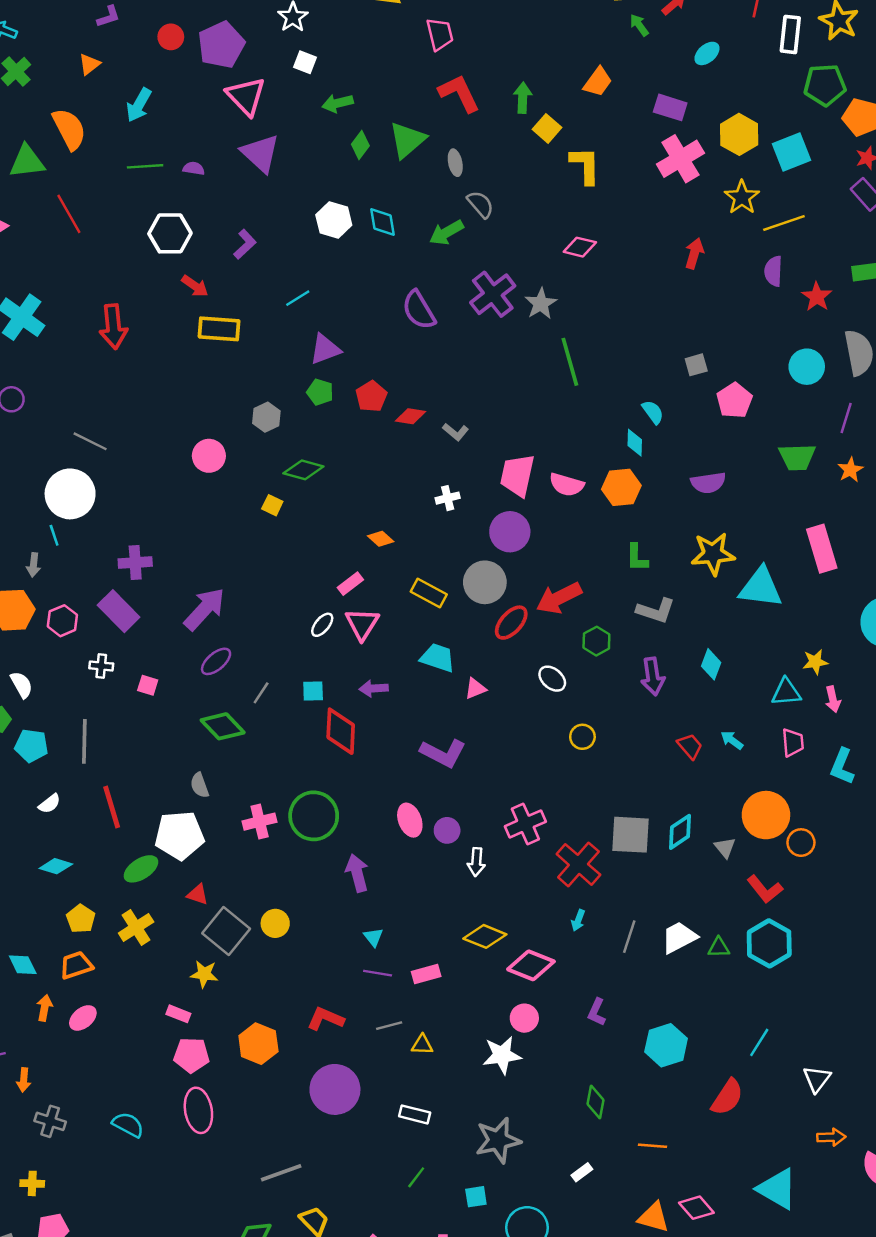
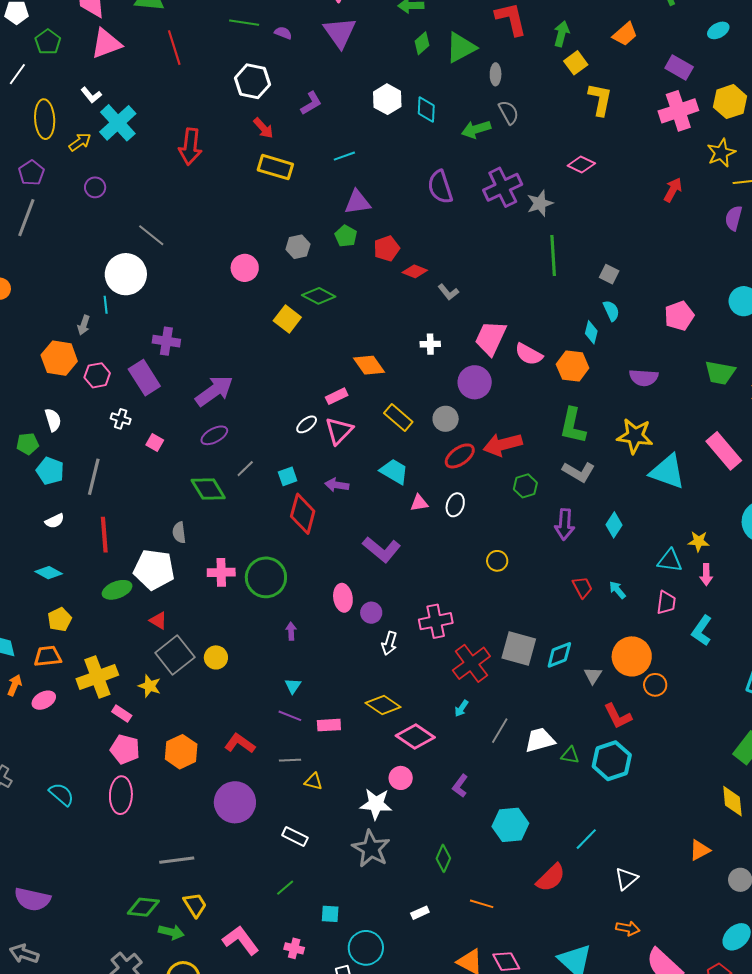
gray square: (696, 365) -> (609, 274), moved, turned 30
yellow square: (272, 505) -> (287, 319), size x1.5
orange diamond: (381, 539) -> (369, 365), size x1.5
pink rectangle: (822, 549) -> (724, 451), turned -36
green L-shape: (637, 558) -> (573, 426), size x1.5
gray circle: (485, 582) -> (446, 419), size x0.7
white ellipse: (552, 679) -> (455, 505), moved, turned 55
cyan square: (313, 691) -> (288, 476), turned -30
purple arrow: (357, 873) -> (291, 631), size x0.6
yellow cross: (136, 928) -> (97, 677), moved, size x1.4
gray star: (498, 1140) -> (371, 849), moved, turned 30

